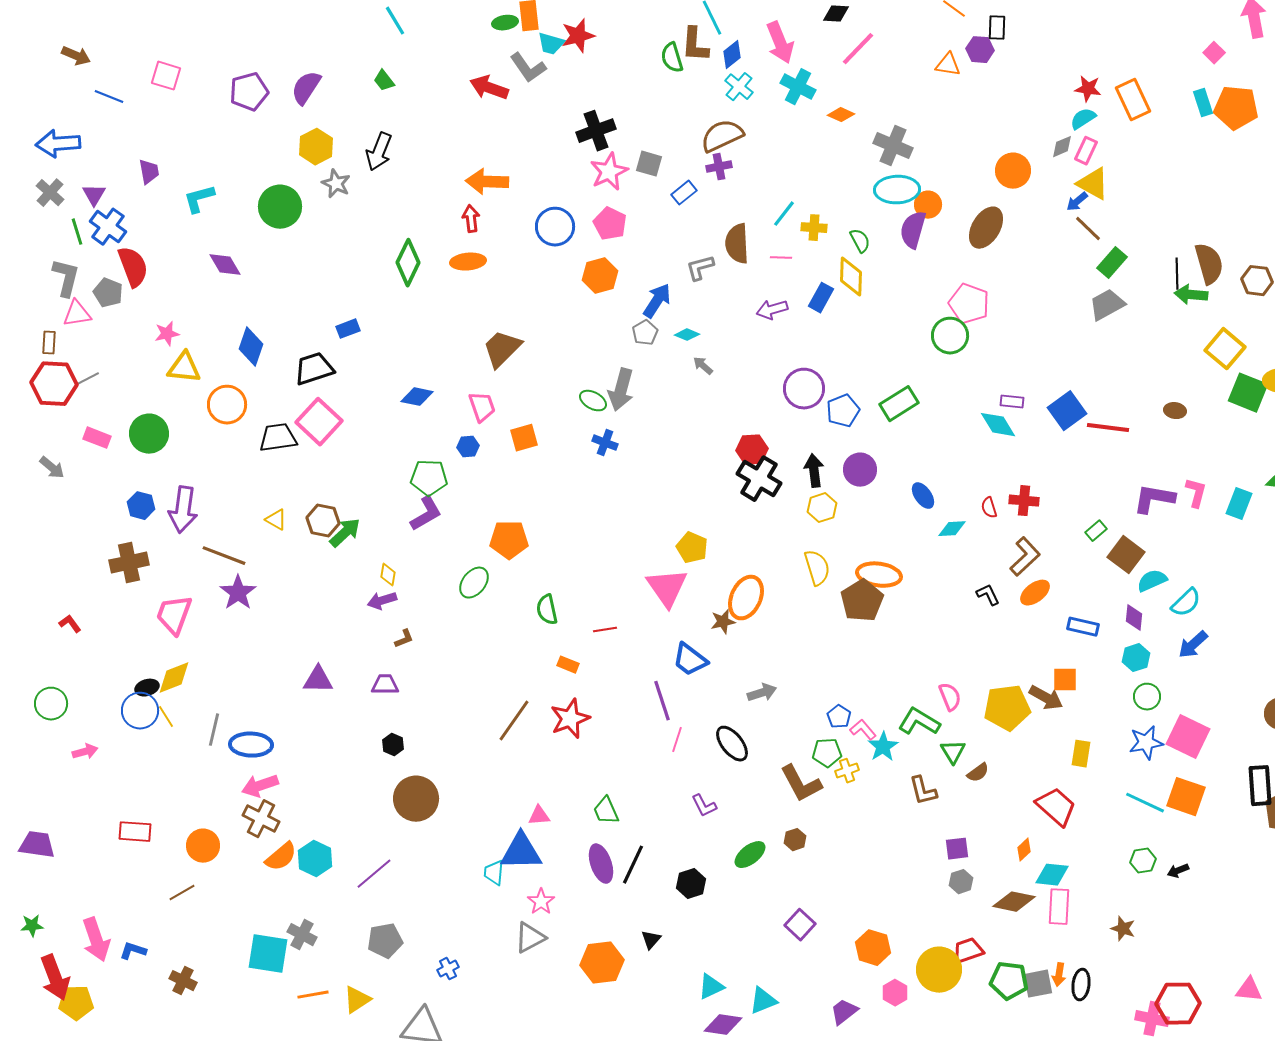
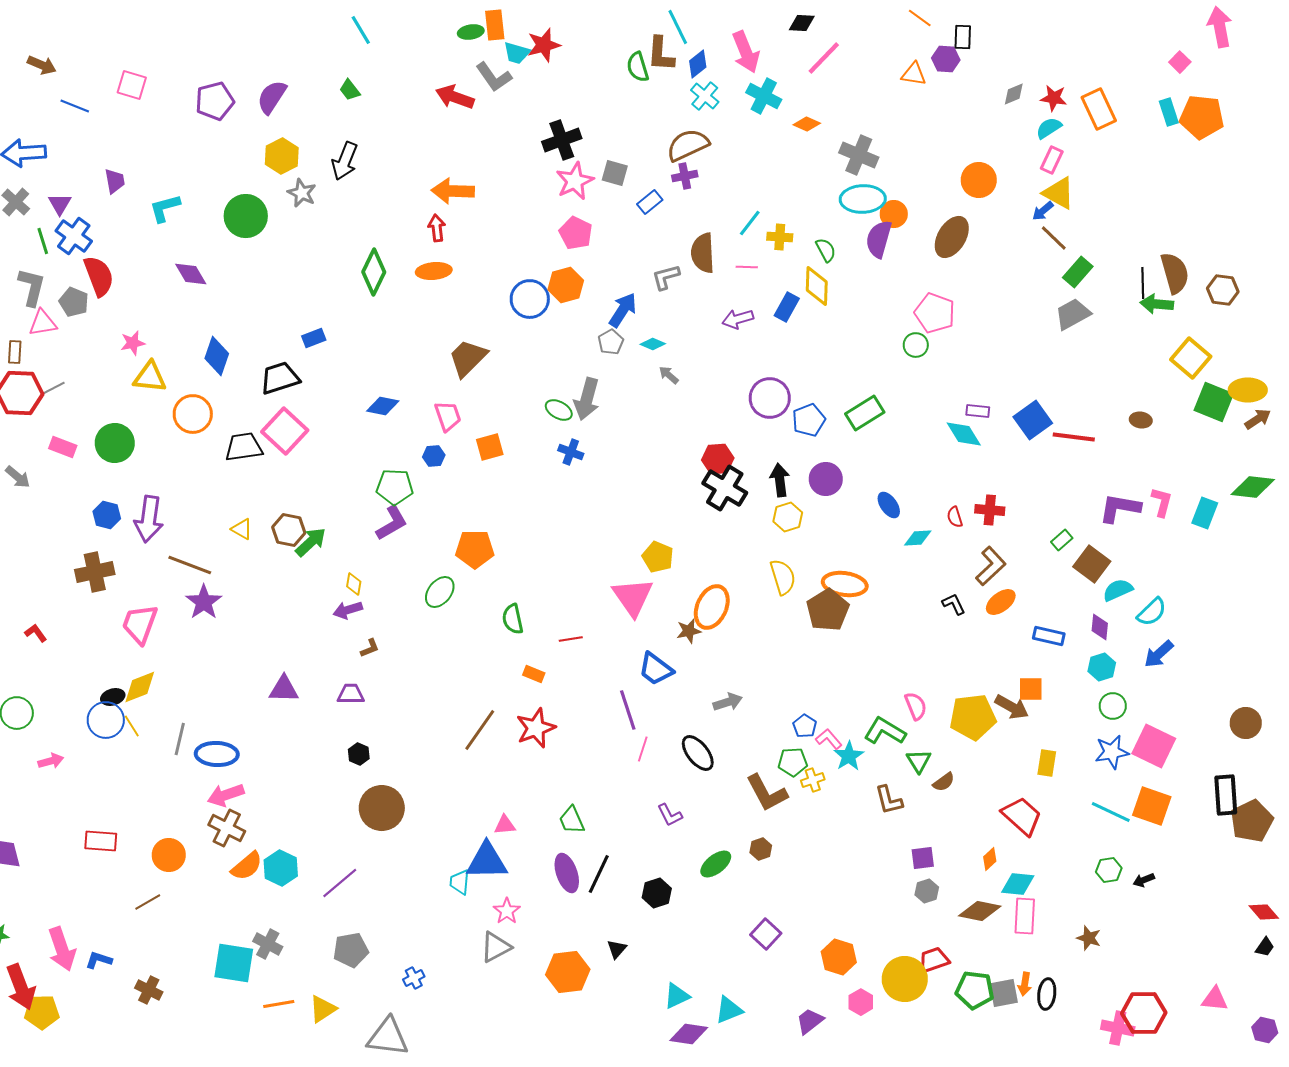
gray diamond: (1062, 147) -> (1014, 94), moved
blue circle: (555, 227) -> (530, 299), moved
green circle: (950, 336) -> (916, 345), size x0.7

